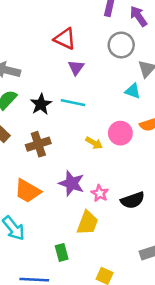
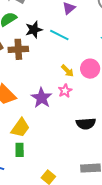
brown cross: (38, 144) -> (18, 49), moved
pink star: (100, 193) -> (65, 91), moved
yellow trapezoid: (87, 223) -> (20, 128), moved

